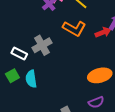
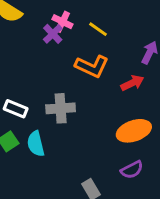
red arrow: (103, 32) -> (132, 83), moved
gray cross: (42, 45) -> (61, 108), moved, turned 30

